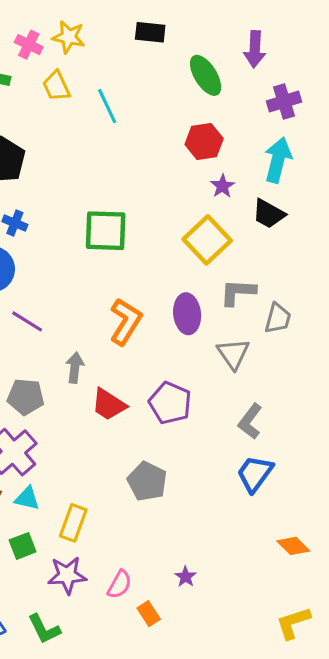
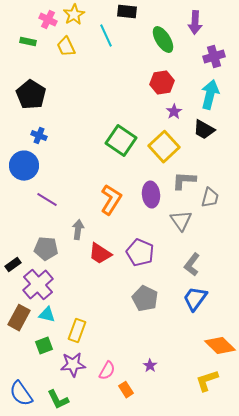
yellow star: (69, 37) -> (74, 15), turned 30
cyan line: (107, 106) -> (106, 36), moved
green square: (106, 231) -> (121, 141), moved, turned 32
gray pentagon: (147, 481) -> (145, 299), moved
orange diamond: (293, 546) -> (220, 346), size x1.4
yellow L-shape: (293, 623) -> (207, 381), moved

